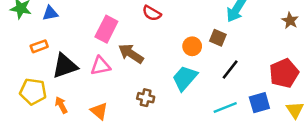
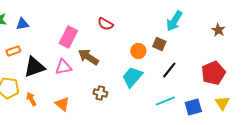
blue square: (259, 103) -> (193, 107), moved

